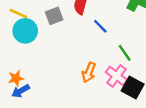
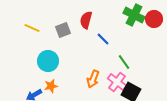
cyan circle: (25, 31) -> (48, 61), moved
orange star: (16, 78) -> (51, 86), moved

